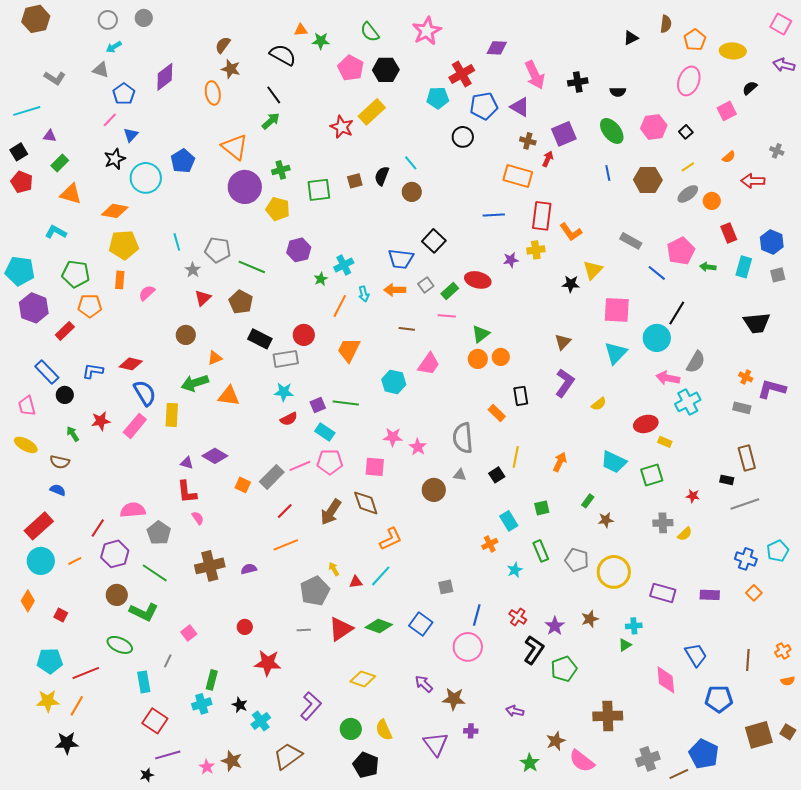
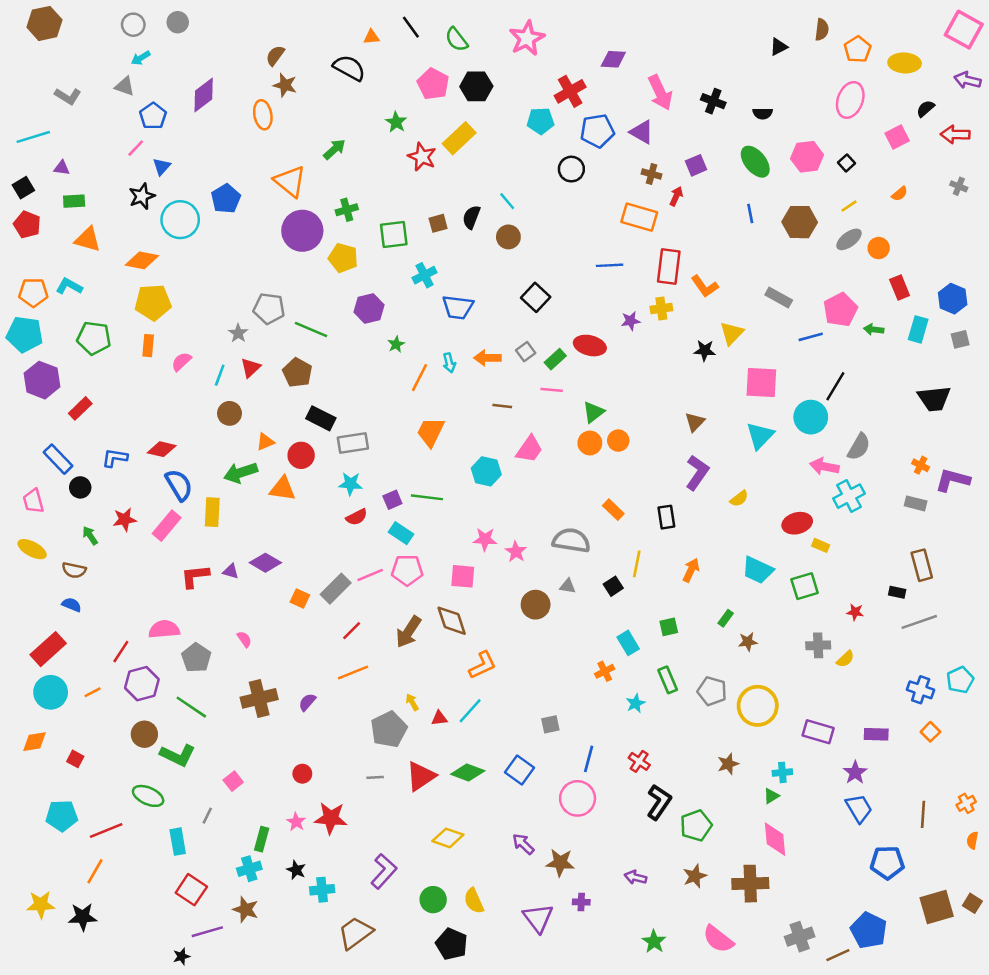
pink square: (781, 24) -> (964, 30), size x1.4
green star: (321, 41) -> (396, 122), moved, turned 30
black cross: (578, 82) -> (713, 101), turned 30
black line: (274, 95) -> (411, 27), moved
purple square: (564, 134) -> (696, 165), size x0.7
green rectangle: (60, 163) -> (74, 201), turned 42
red arrow: (753, 181) -> (955, 135), moved
cyan line: (177, 242) -> (220, 375), moved, turned 36
blue trapezoid: (401, 259) -> (458, 307), moved
cyan cross: (344, 265) -> (424, 275), moved
blue line: (657, 273) -> (811, 337), turned -54
orange pentagon: (90, 306) -> (33, 292), moved
red circle: (304, 335) -> (301, 455), moved
black rectangle: (521, 396) -> (666, 517), moved
gray semicircle: (463, 438) -> (571, 540), turned 104
red L-shape: (187, 492) -> (195, 576), moved, turned 90
purple semicircle: (249, 569) -> (307, 702), turned -35
orange diamond: (28, 601) -> (35, 742), turned 50
purple star: (555, 626) -> (855, 772), moved
pink diamond: (666, 680) -> (775, 839), moved
orange semicircle: (788, 681) -> (972, 840), turned 112
yellow star: (48, 701) -> (41, 905), moved
cyan cross: (261, 721) -> (322, 890), turned 30
brown star: (556, 741) -> (695, 876), moved
brown star: (232, 761) -> (246, 909), moved
pink star: (207, 767) -> (296, 822), moved

